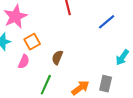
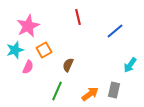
pink semicircle: (24, 62) -> (28, 67), moved

